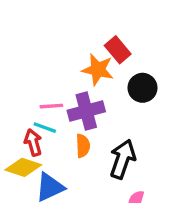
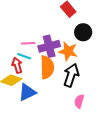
orange star: (98, 70) -> (68, 51), moved
orange semicircle: (83, 146) -> (47, 67), size x1.6

